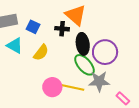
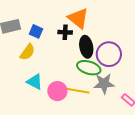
cyan triangle: (15, 46) -> (35, 82), moved
yellow semicircle: (41, 53) -> (27, 52), moved
green ellipse: (84, 65) -> (89, 68), turned -30

